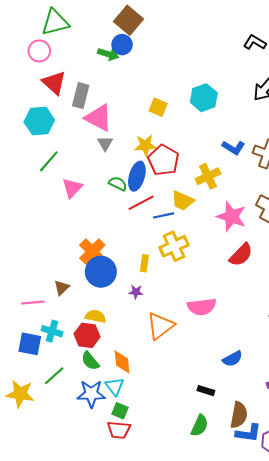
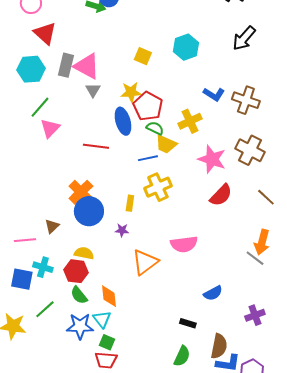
gray rectangle: (81, 96) -> (66, 65), moved
blue ellipse: (137, 176) -> (123, 121), turned -32
green semicircle: (118, 184) -> (155, 128), moved
pink triangle: (72, 188) -> (50, 128), moved
red line: (141, 203) -> (96, 146), moved, turned 35

